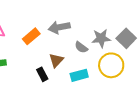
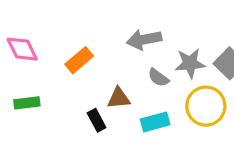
gray arrow: (59, 27) -> (144, 40), moved
brown triangle: (56, 60) -> (119, 98), turned 42

